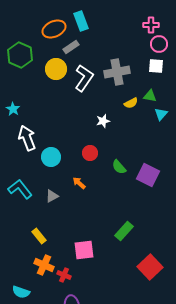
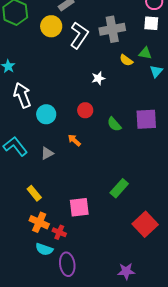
yellow semicircle: (131, 103) -> (126, 60), turned 64
purple square: (148, 175) -> (146, 119), moved, turned -30
cyan semicircle: (21, 292) -> (44, 249), moved

